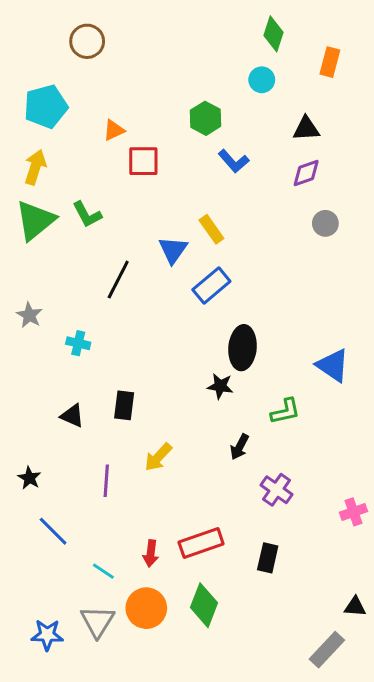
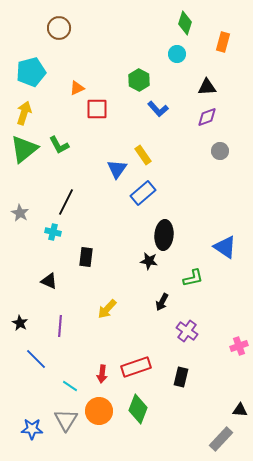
black line: (118, 280) -> (66, 202), moved
black rectangle: (124, 405) -> (86, 257), moved
purple line: (106, 481) -> (60, 326), moved

